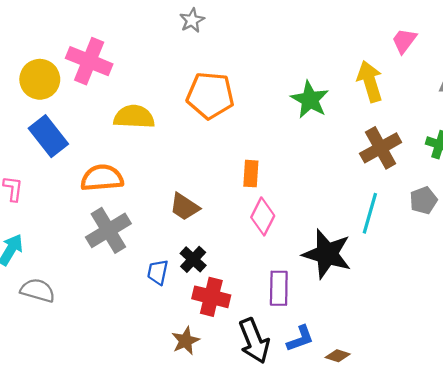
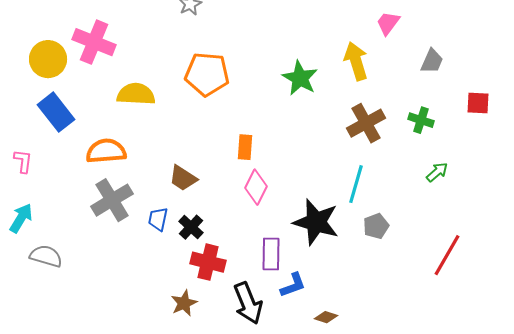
gray pentagon: (423, 200) -> (376, 226), moved
blue trapezoid: (158, 272) -> (158, 219), moved
blue L-shape: (300, 339) -> (293, 285), moved

